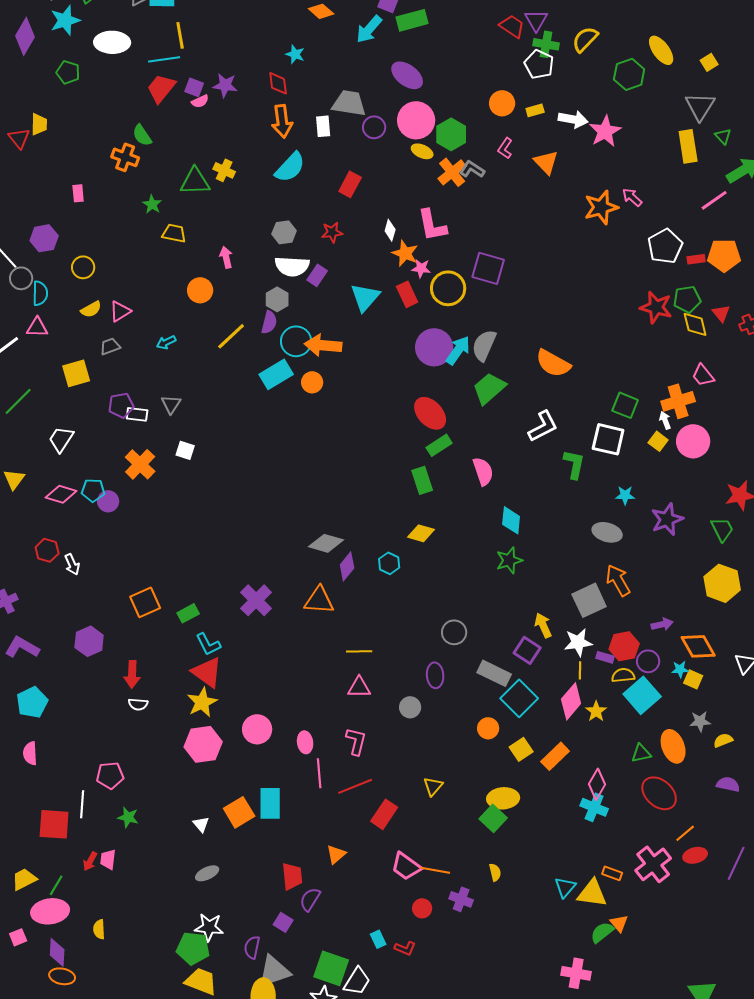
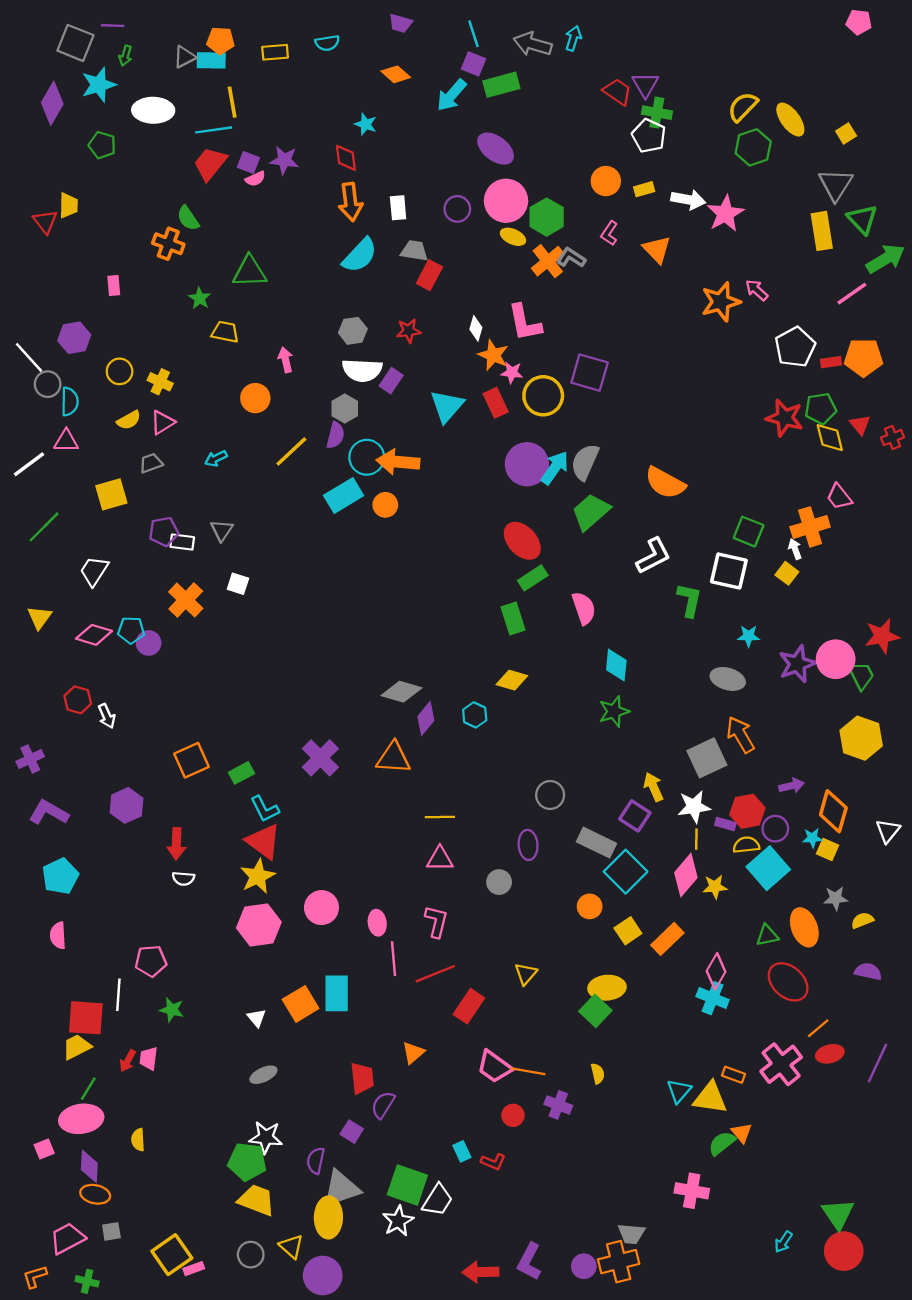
yellow semicircle: (585, 39) -> (743, 107), moved
gray trapezoid: (349, 103) -> (414, 251), moved, size x0.7
green triangle: (723, 136) -> (862, 219), size x1.6
yellow cross: (224, 170) -> (160, 382), moved
pink circle: (693, 441) -> (836, 659), moved
orange diamond: (698, 646) -> (833, 811), turned 45
yellow star: (596, 711) -> (715, 887), turned 30
yellow trapezoid: (24, 879) -> (77, 1047), moved

